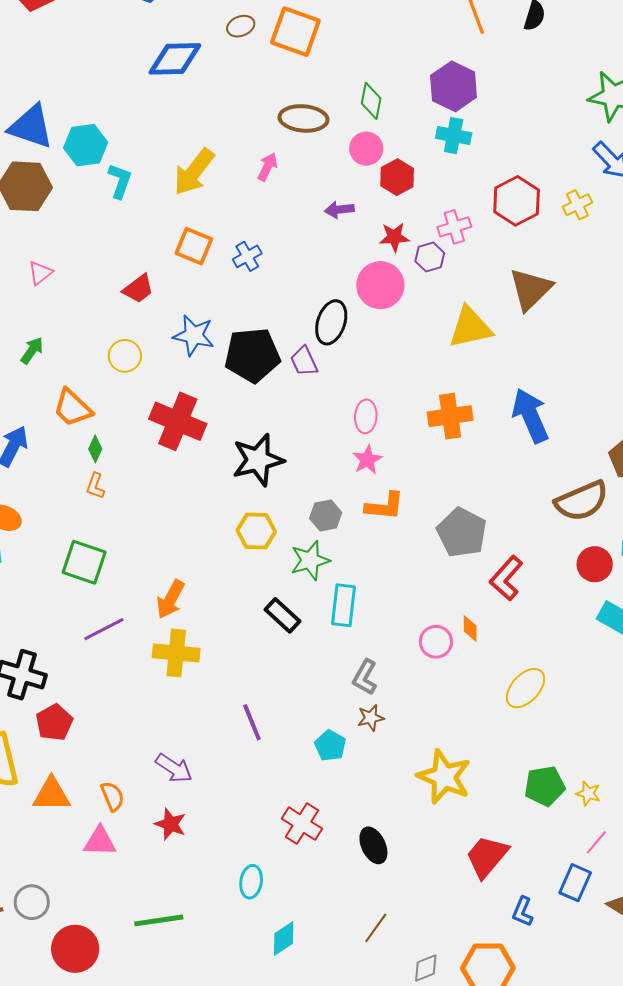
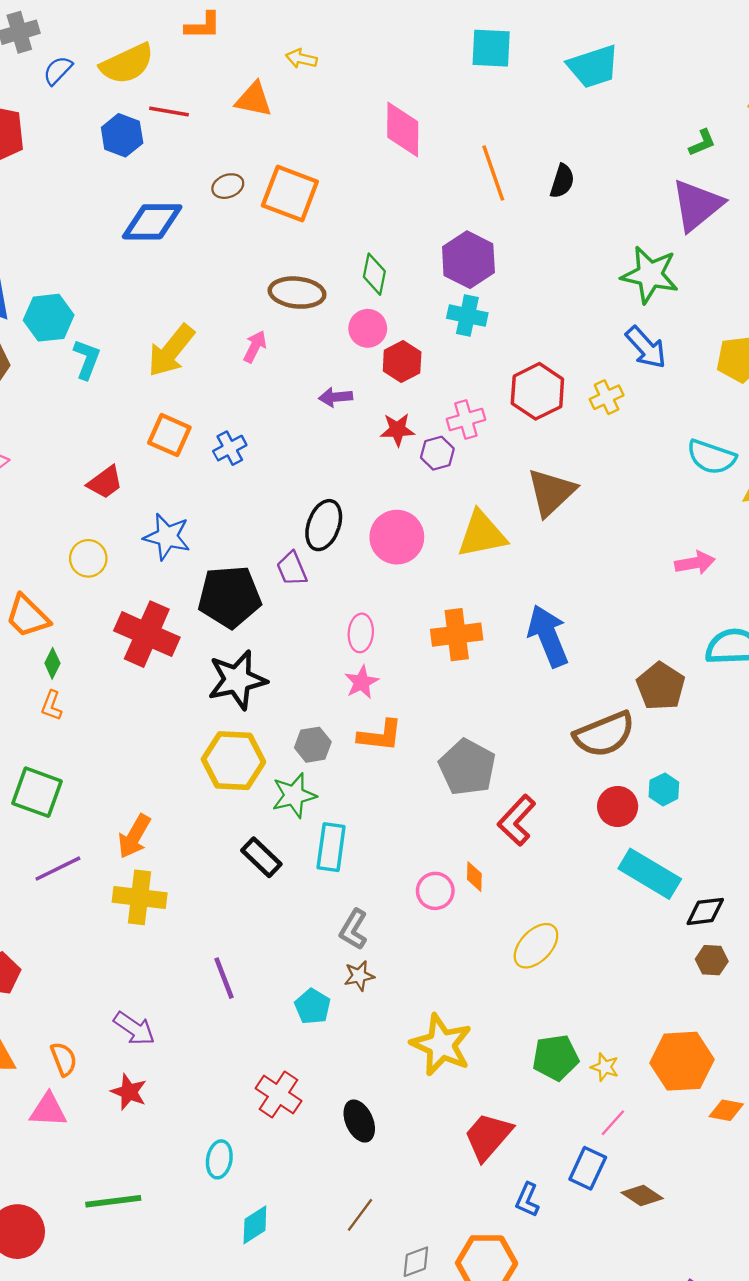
pink circle: (380, 285) -> (397, 537), moved
black pentagon: (252, 355) -> (230, 597), moved
yellow hexagon: (256, 531) -> (233, 761), size x1.4

